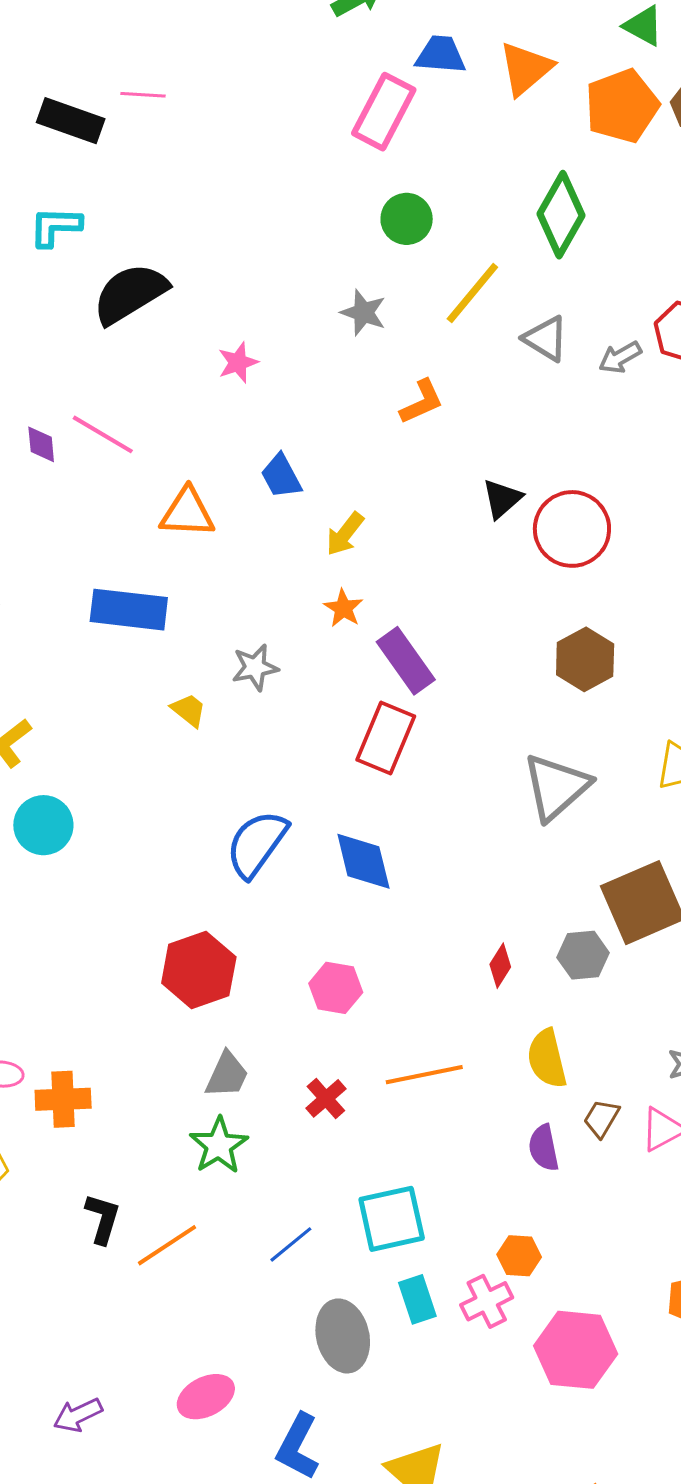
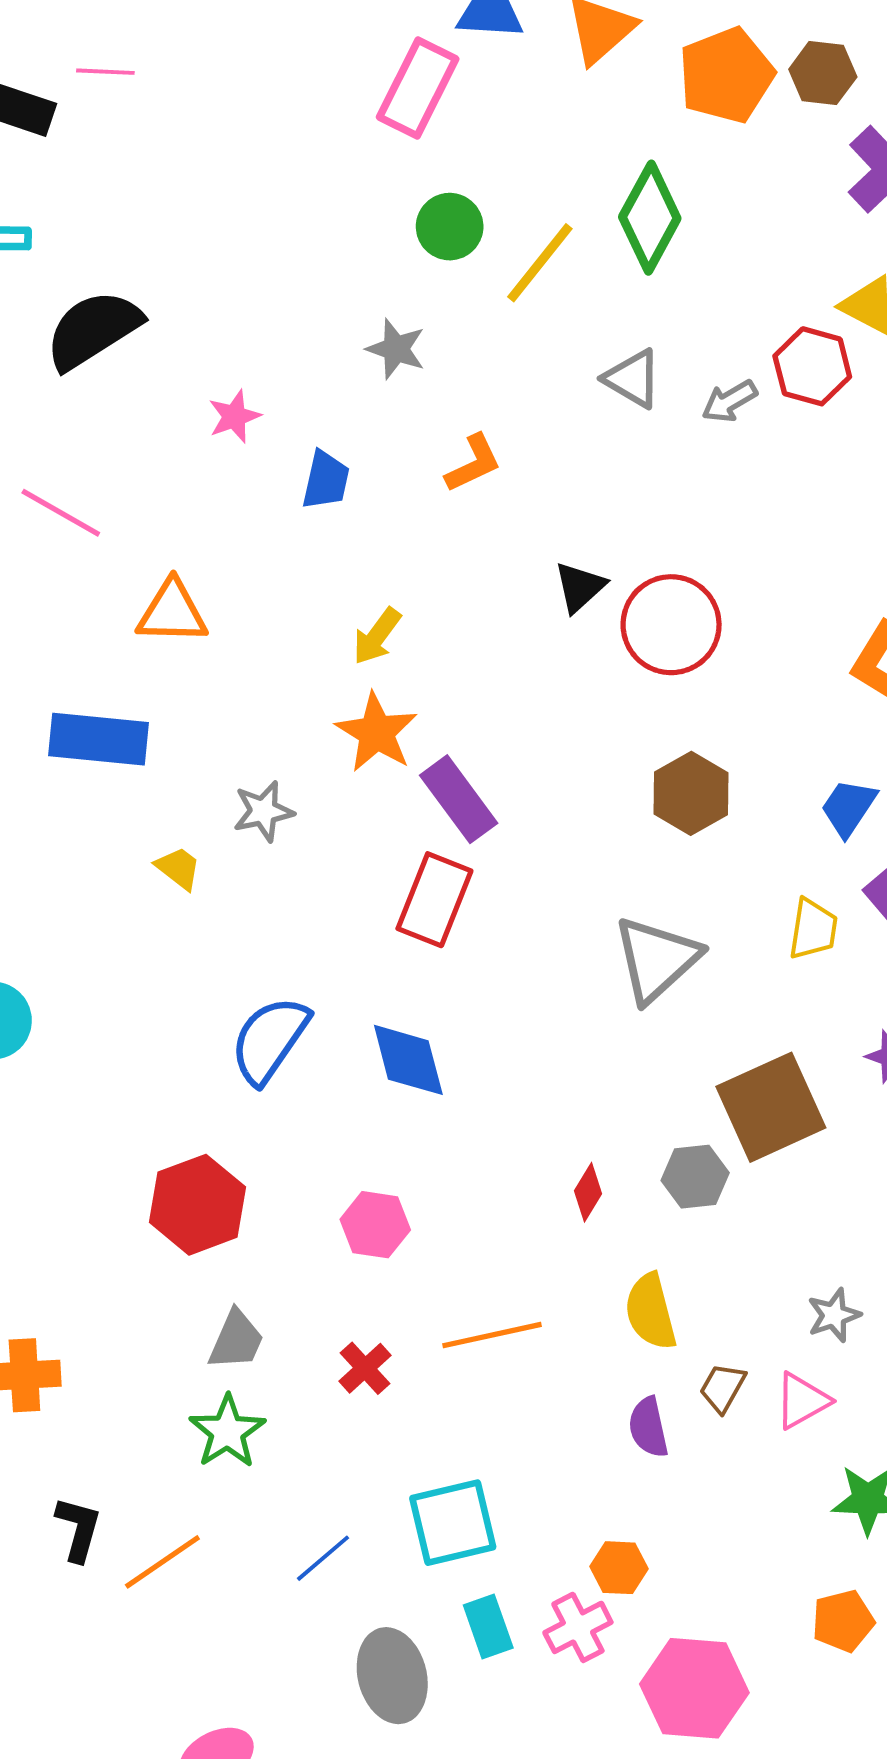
yellow line: (472, 293) -> (540, 263), moved
blue trapezoid: (281, 476) -> (326, 480), moved, turned -138
orange star: (343, 608) -> (377, 733), size x1.6

